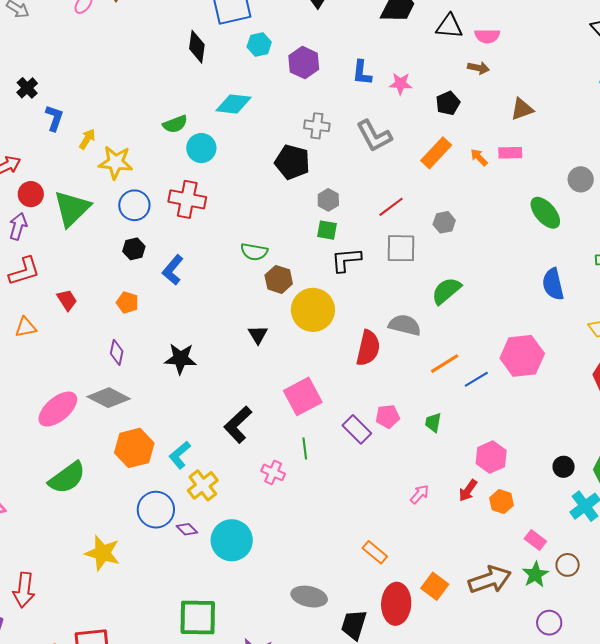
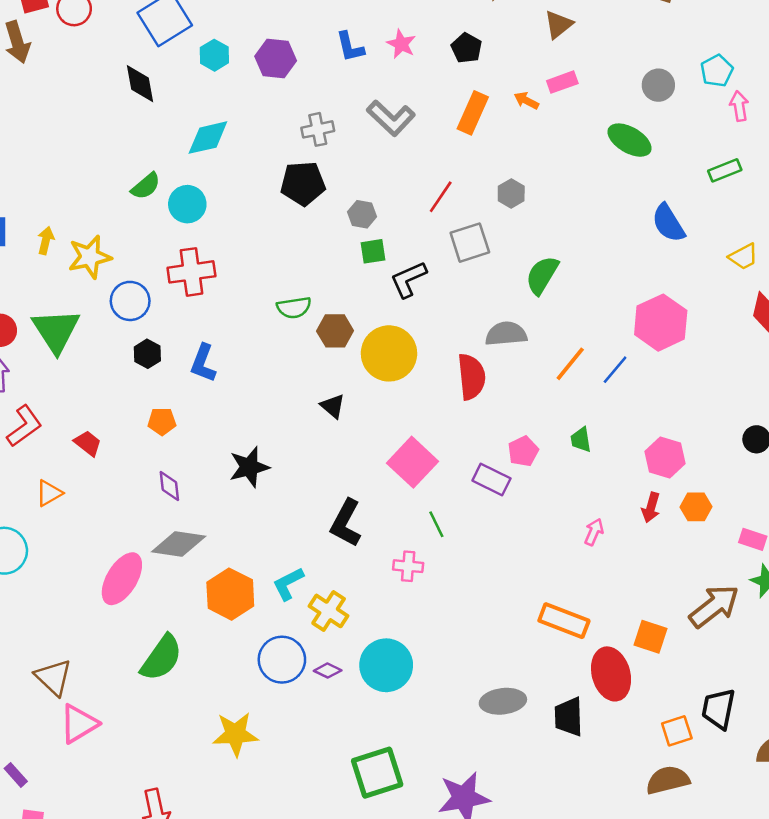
pink star: (401, 84) -> (401, 44), turned -30
cyan L-shape: (180, 455) -> (288, 584), turned 32
orange rectangle: (375, 552) -> (564, 621), size x1.5

